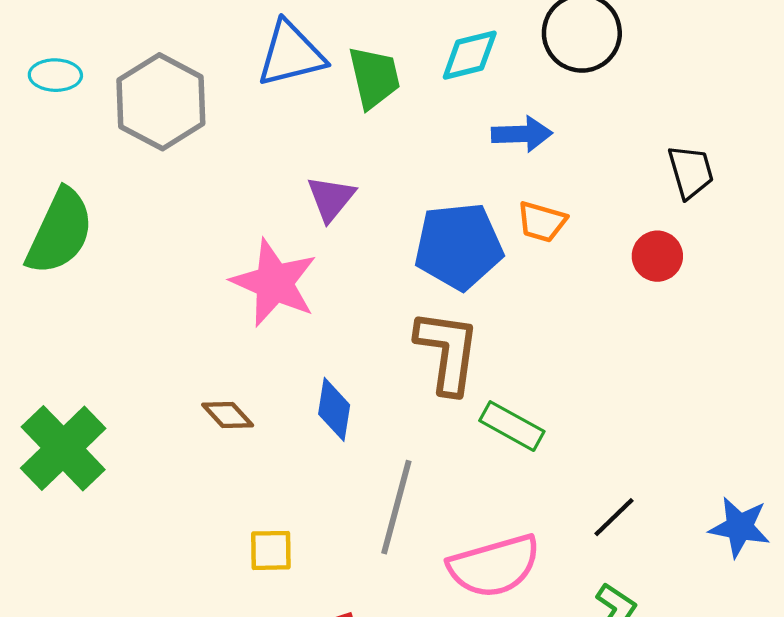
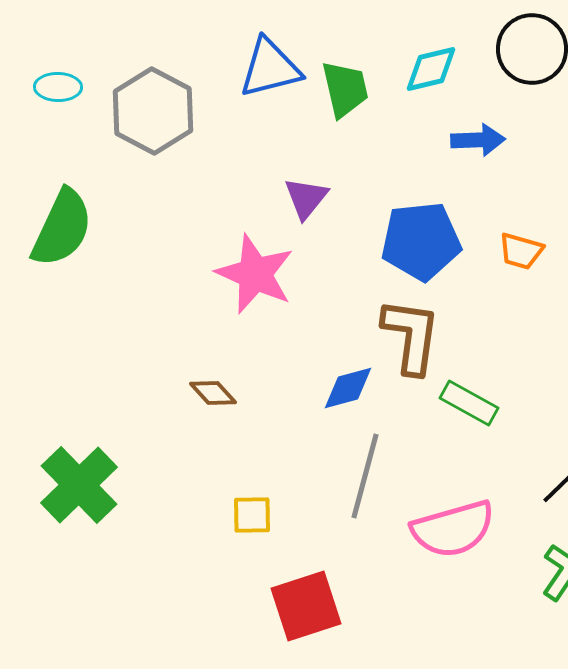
orange trapezoid: (542, 222) -> (521, 251), moved
blue diamond: (334, 409) -> (348, 388), moved, turned 66
green cross: (63, 448) -> (79, 485), moved

